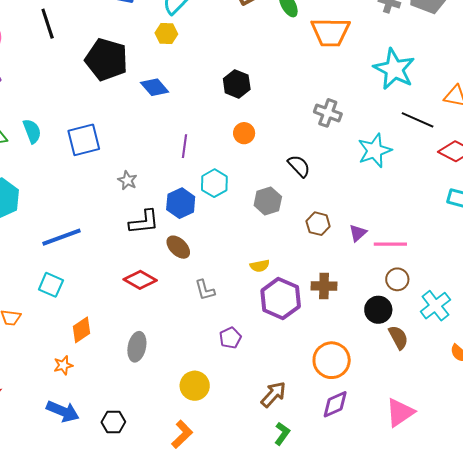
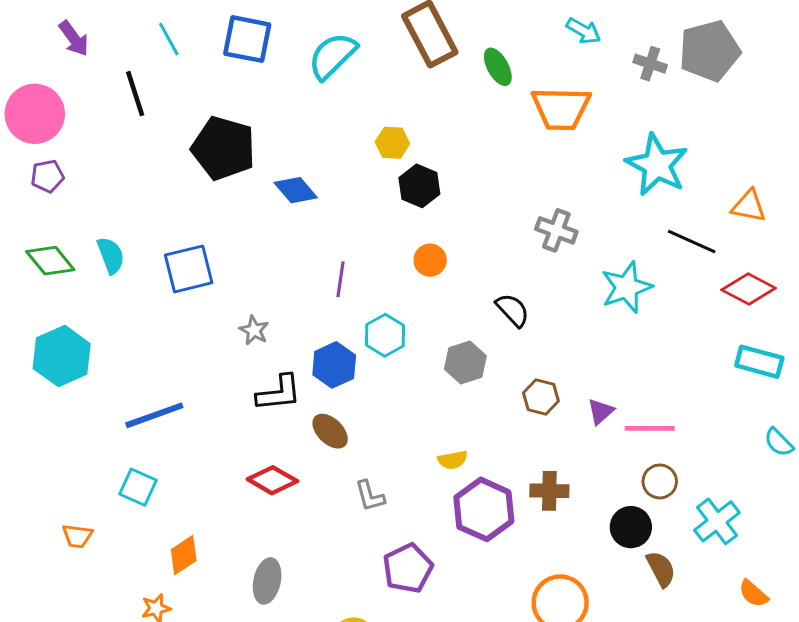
yellow hexagon: (166, 34) -> (392, 143), moved
purple pentagon: (230, 338) -> (408, 568), size x1.5

